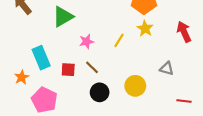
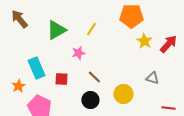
yellow star: (145, 28) -> (144, 41), moved
red arrow: (184, 32) -> (168, 44), turned 66
yellow line: (119, 40) -> (91, 29), moved
brown line: (92, 67) -> (94, 77), moved

